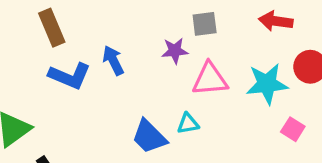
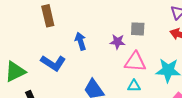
blue L-shape: (70, 76) -> (53, 63), moved
cyan triangle: (188, 124) -> (134, 86), moved

